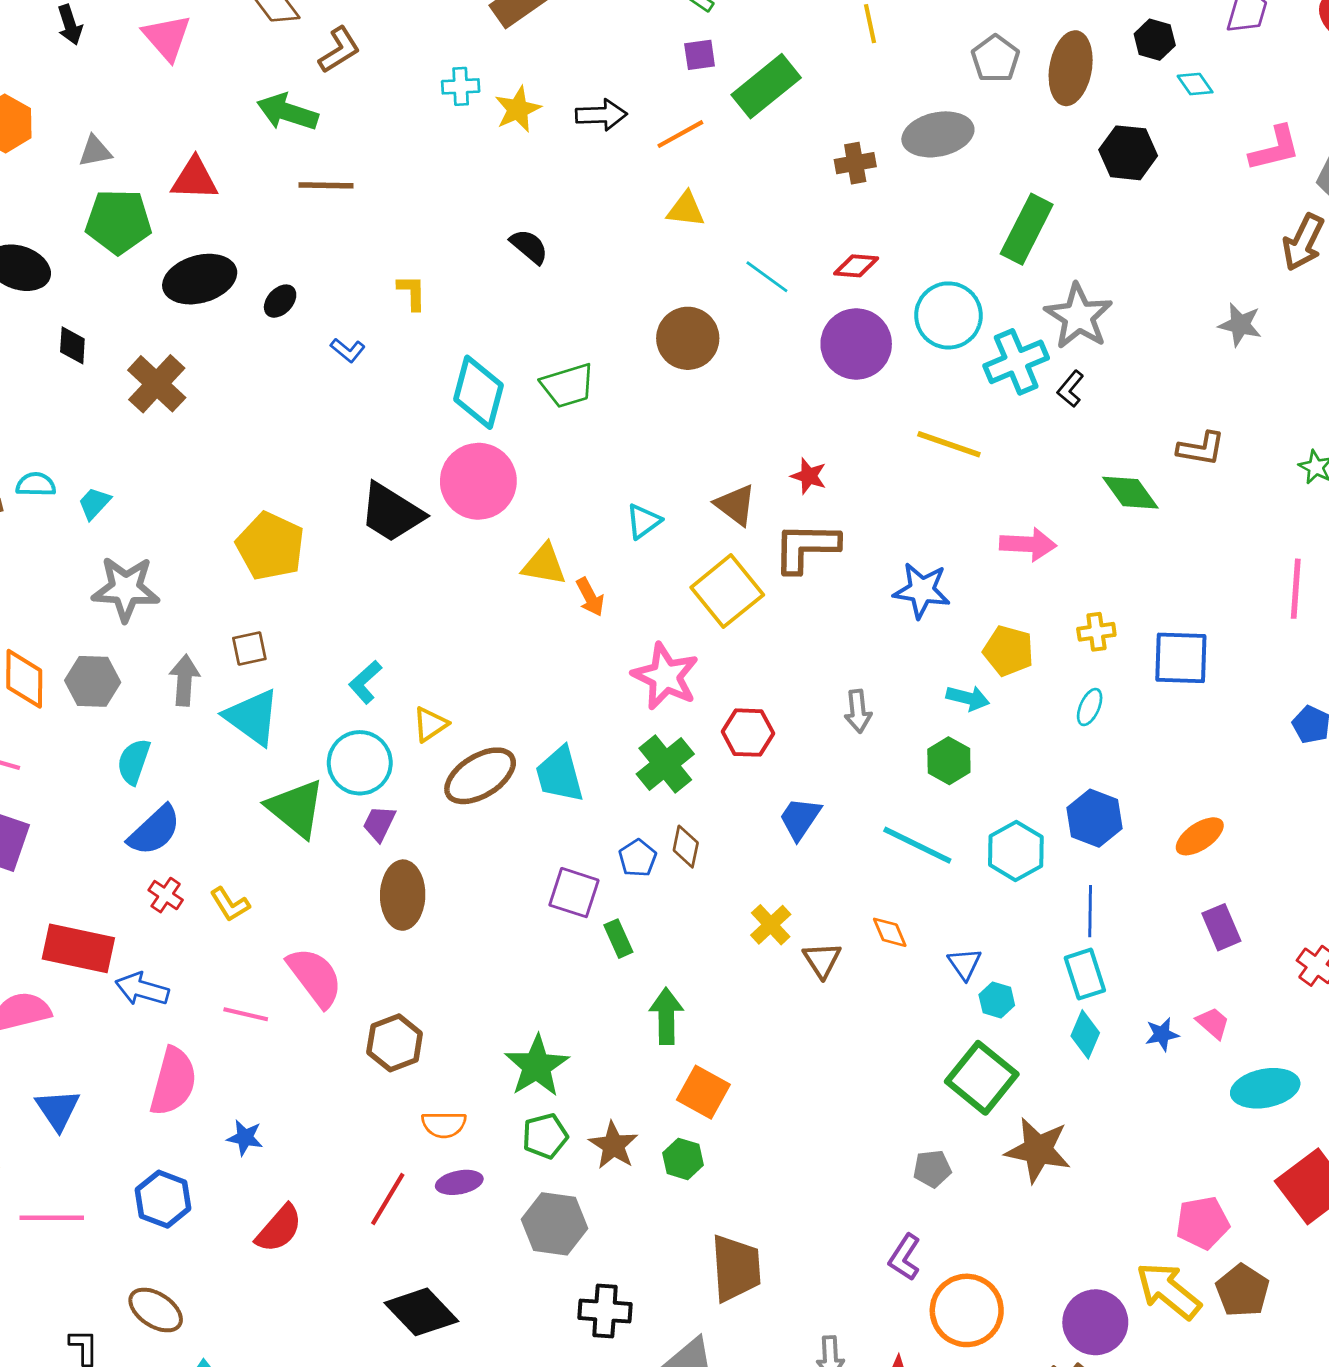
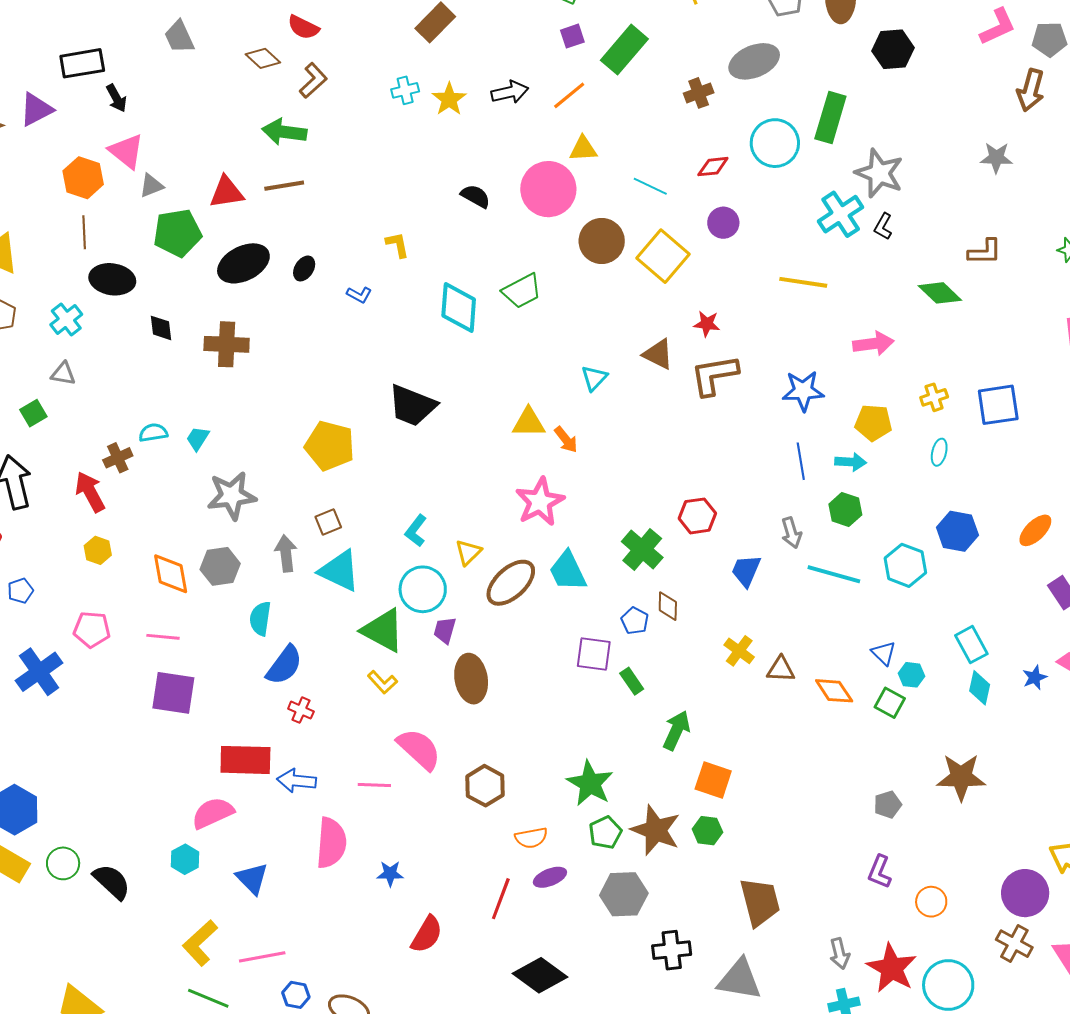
pink triangle: (167, 37) -> (126, 151), moved
brown line: (326, 185) -> (284, 186), moved
cyan circle: (948, 315) -> (775, 143), moved
purple circle: (856, 344) -> (723, 223), size x0.6
brown cross: (157, 384) -> (227, 344), turned -30
pink circle: (478, 481) -> (548, 189), moved
yellow square: (727, 591) -> (663, 256), moved
pink star: (665, 676) -> (540, 502), moved, turned 30
gray arrow: (858, 711) -> (791, 533), moved
yellow L-shape: (230, 904) -> (382, 682), moved
blue line: (1090, 911) -> (801, 461), moved
orange diamond: (890, 932) -> (834, 691), moved, size x1.4
brown triangle: (822, 960) -> (781, 669), turned -44
green arrow: (666, 1016) -> (676, 730), turned 36
green square: (982, 1078) -> (890, 703), moved, size x0.6
brown star: (613, 1145) -> (656, 830), size x1.4
blue hexagon: (163, 1199) -> (296, 995), moved, size x0.7
orange circle: (967, 1310) -> (931, 902), size x0.6

